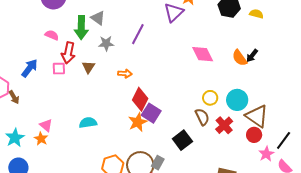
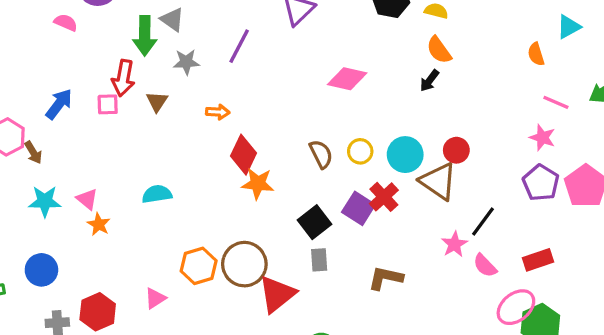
pink semicircle: (52, 35) -> (66, 23), moved
pink diamond: (203, 54) -> (347, 79), turned -50
orange semicircle: (240, 58) -> (439, 50), moved
purple square: (151, 113) -> (359, 208), moved
brown semicircle: (202, 117) -> (321, 154), moved
orange star: (138, 122) -> (258, 184), moved, turned 30
red circle: (254, 135) -> (456, 150), moved
cyan star: (15, 138) -> (45, 201), moved, turned 30
orange star: (41, 139) -> (99, 224), moved
gray rectangle: (158, 163) -> (319, 260), moved, turned -32

